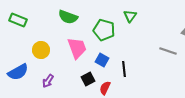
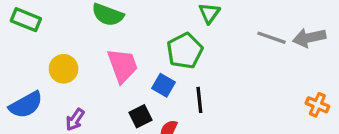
green pentagon: (104, 30) -> (185, 51), moved, turned 30
gray line: (168, 51) -> (272, 38), moved

